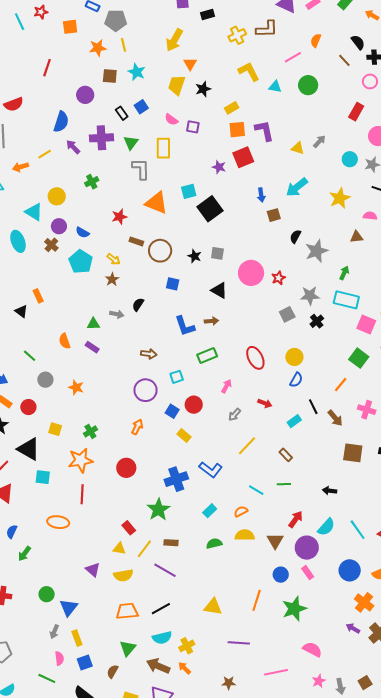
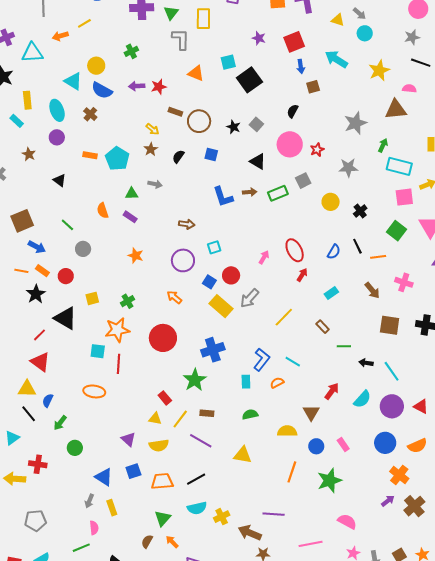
gray arrow: (319, 141) -> (359, 14), turned 88
purple arrow: (73, 147) -> (137, 86), moved, turned -49
red square: (243, 157) -> (294, 42), moved
cyan circle: (350, 159) -> (365, 33), moved
cyan arrow: (297, 187) -> (336, 59), turned 70
orange triangle: (156, 203) -> (196, 73), size x0.7
purple circle: (59, 226) -> (57, 137), moved
blue semicircle: (82, 232) -> (102, 90), moved, size x1.5
black semicircle: (295, 237) -> (293, 111), moved
brown triangle: (357, 237) -> (396, 109), size x1.6
gray square: (217, 253) -> (256, 124), turned 32
cyan pentagon: (81, 262) -> (117, 159), moved
orange rectangle: (38, 296) -> (90, 155), moved, turned -56
cyan rectangle: (346, 300) -> (399, 166), moved
black semicircle: (138, 305) -> (178, 157), moved
gray square: (287, 314) -> (303, 181), moved
black cross: (317, 321) -> (360, 211), moved
pink square: (366, 324) -> (404, 197), turned -30
green rectangle: (207, 355) -> (278, 193), moved
yellow circle: (294, 357) -> (331, 202), moved
red ellipse: (255, 358) -> (295, 250), moved
orange line: (341, 385) -> (378, 257), turned 42
orange star: (76, 387) -> (136, 256), moved
red arrow: (265, 403) -> (302, 275), turned -80
black line: (313, 407) -> (357, 246), moved
gray arrow: (235, 415) -> (250, 298), moved, size x1.5
orange arrow: (137, 427) -> (174, 297), turned -77
yellow square: (55, 429) -> (92, 298), turned -32
yellow rectangle: (184, 435) -> (221, 306), size x1.6
red circle: (126, 468) -> (163, 338), size x1.4
blue L-shape: (211, 470) -> (262, 360), moved, turned -90
cyan square: (43, 477) -> (98, 351), moved
green line: (284, 484) -> (344, 346), moved
cyan rectangle: (210, 511) -> (246, 382), turned -48
cyan line: (358, 530) -> (392, 371), moved
yellow semicircle: (245, 535) -> (287, 431), moved
purple circle: (307, 548) -> (392, 406), moved
green circle: (47, 594) -> (75, 448), moved
yellow triangle: (213, 607) -> (243, 455), moved
blue triangle: (69, 608) -> (104, 477), turned -36
purple arrow: (353, 628) -> (388, 501), turned 112
blue square: (85, 663) -> (133, 471), moved
brown arrow: (158, 666) -> (250, 533), moved
orange arrow: (184, 668) -> (172, 542), moved
green line: (47, 678) -> (81, 548), turned -48

